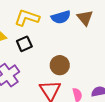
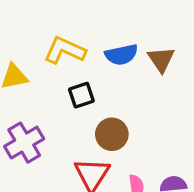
black square: (24, 44) -> (81, 95), moved

